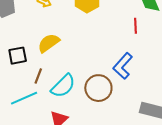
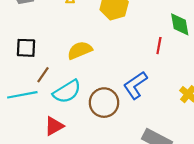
yellow semicircle: (49, 43) -> (80, 50), moved

